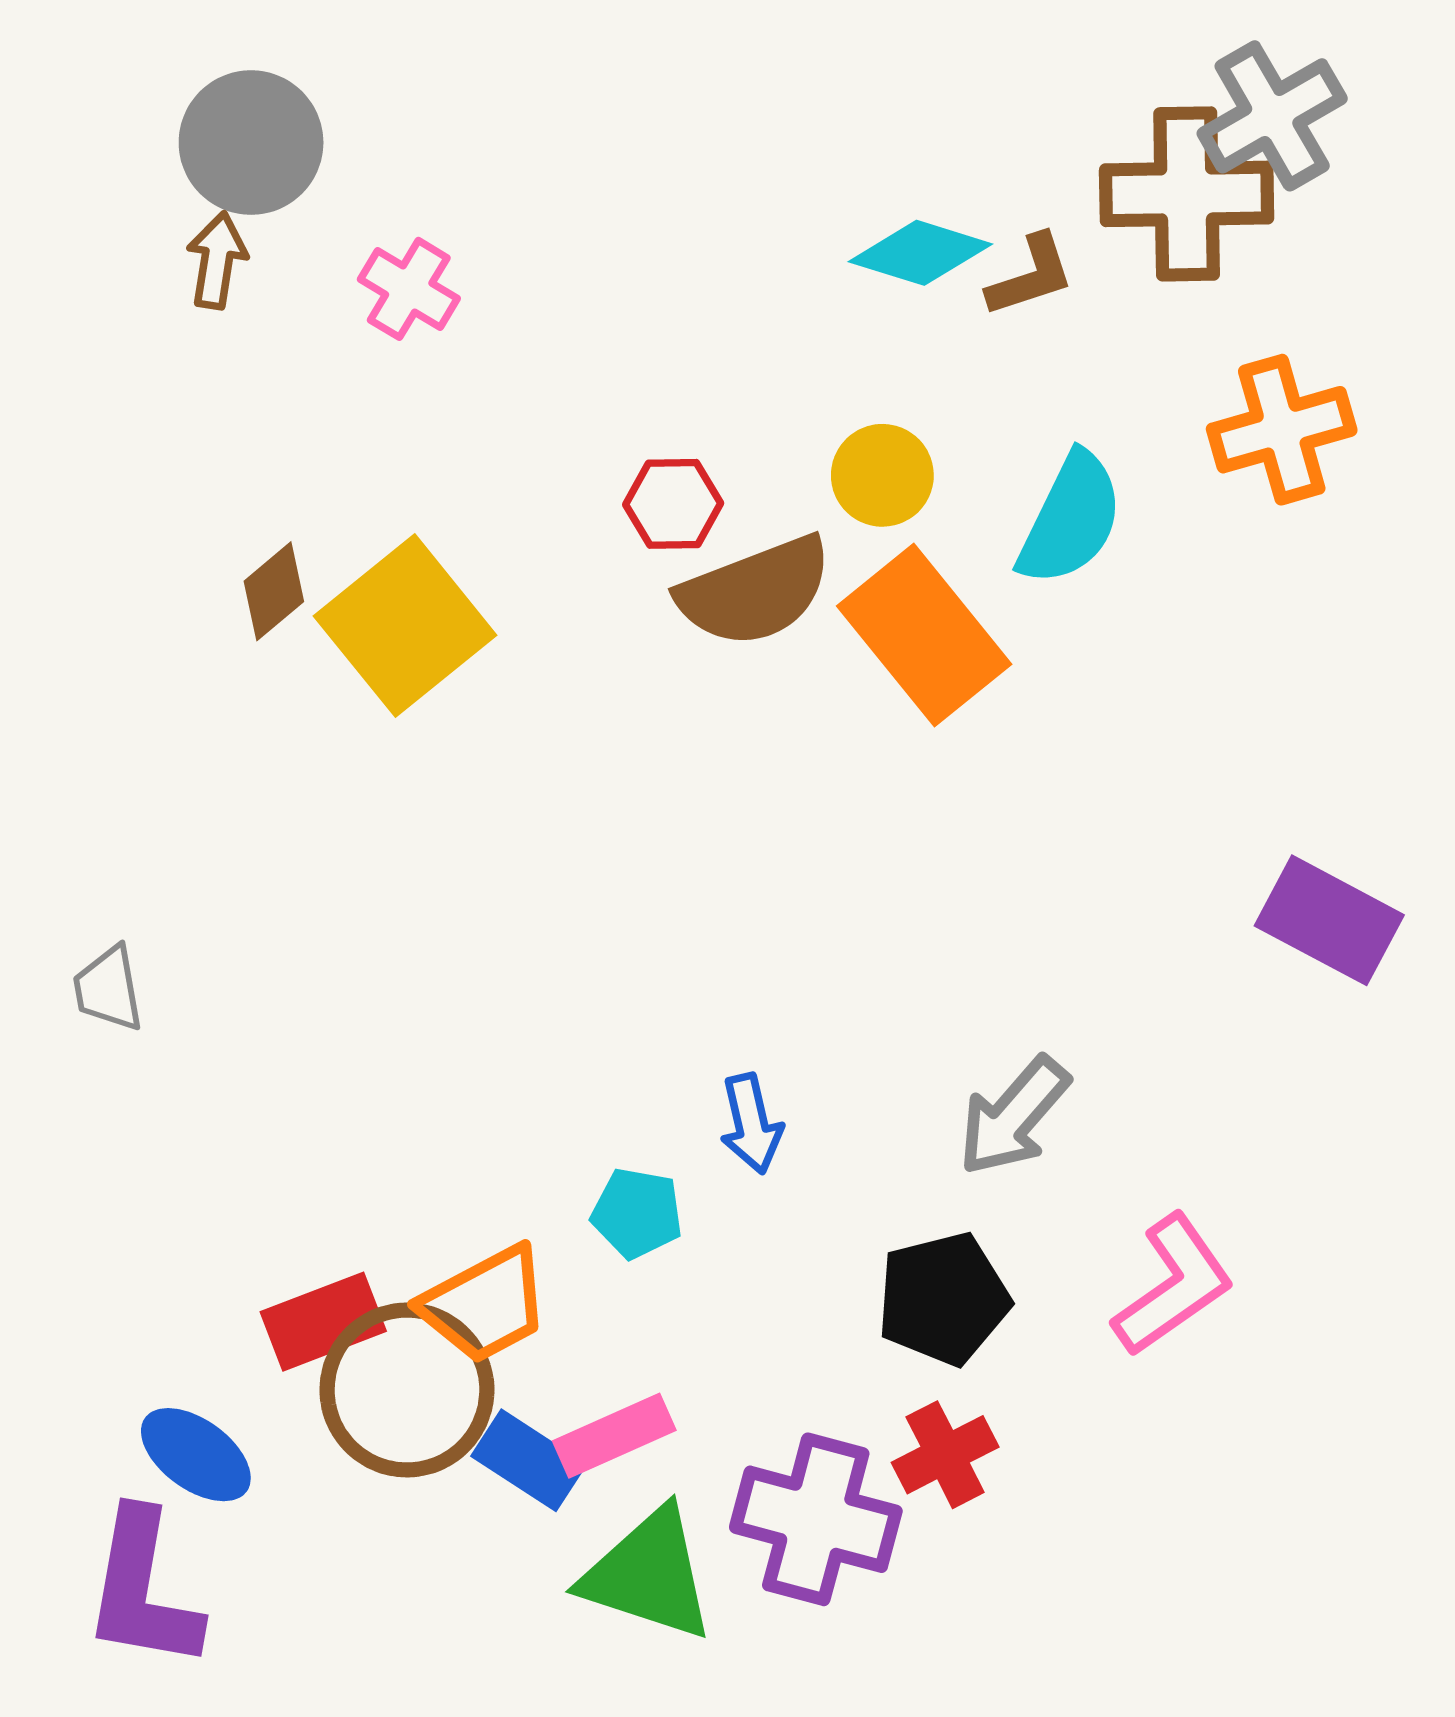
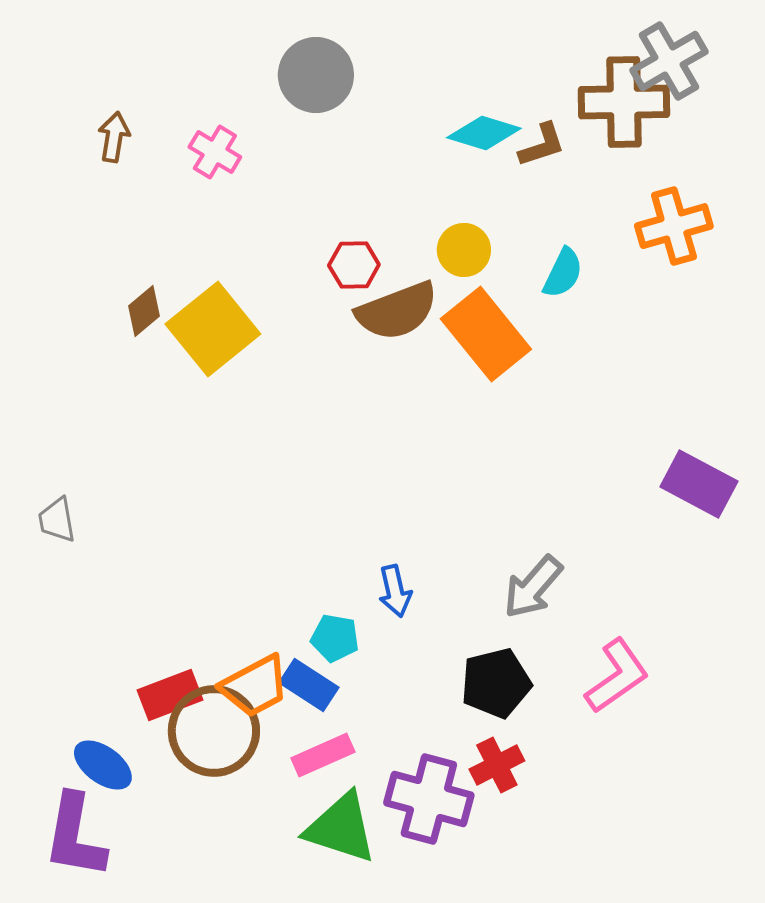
gray circle: (251, 143) -> (316, 75), moved
cyan semicircle: (1071, 519) -> (563, 273), size x0.7
blue rectangle: (529, 1460) -> (309, 685), moved

